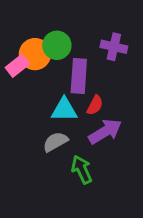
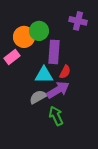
purple cross: (114, 47) -> (78, 21), moved
pink rectangle: (17, 66) -> (12, 57), moved
purple arrow: (105, 132) -> (58, 90), moved

